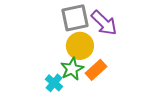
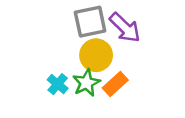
cyan cross: (54, 83) -> (58, 84), moved

